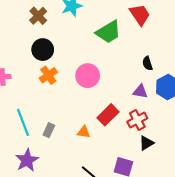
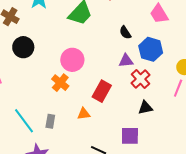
orange cross: (48, 75) -> (60, 83), moved
red cross: (137, 120) -> (141, 79), moved
black triangle: (146, 143) -> (145, 108), turned 35

